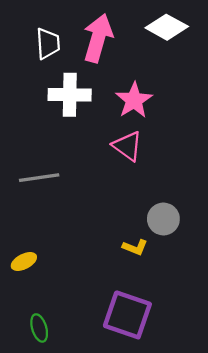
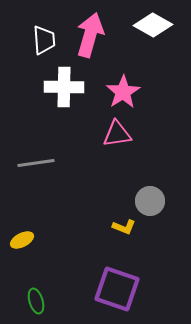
pink triangle: (127, 146) -> (117, 134), turned -44

